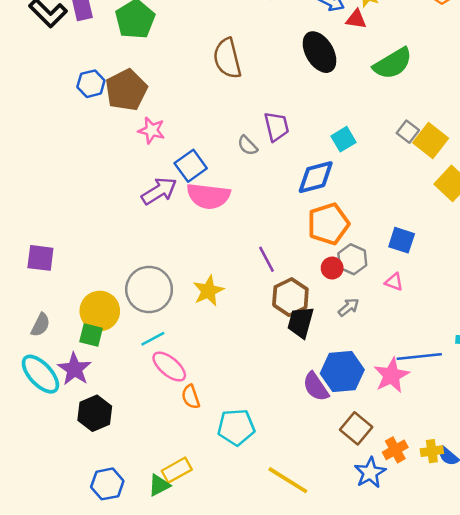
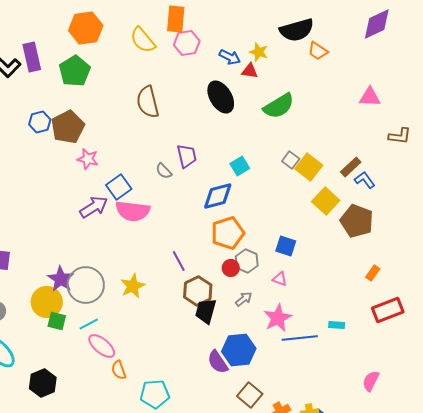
green square: (91, 335) -> (57, 321), moved
purple star: (75, 369) -> (61, 279), moved
pink star: (391, 375) -> (278, 318), moved

